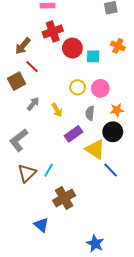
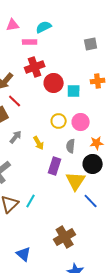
orange cross: (118, 46) -> (98, 81), turned -32
purple rectangle: (73, 134) -> (55, 166), turned -36
yellow triangle: (95, 149) -> (76, 181), turned 30
brown cross: (64, 198) -> (65, 237), moved

